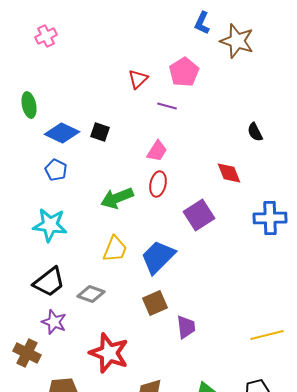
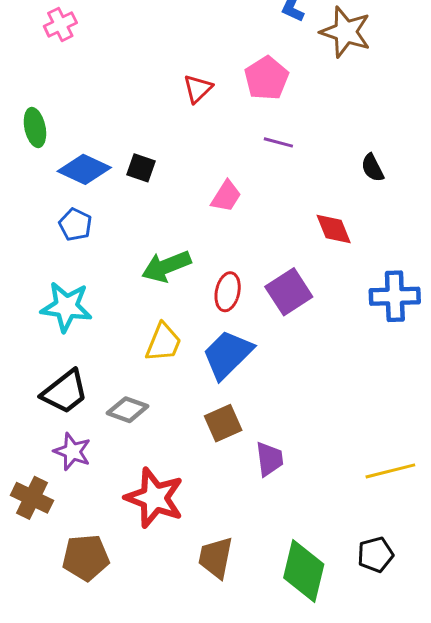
purple line: (167, 106) -> (278, 142), moved
red ellipse: (158, 184) -> (228, 292), moved

